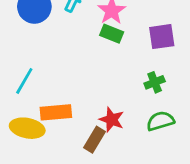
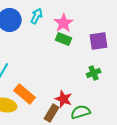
orange rectangle: (56, 112) -> (25, 94), turned 45
green semicircle: (160, 121) -> (81, 112), moved

